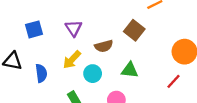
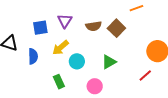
blue square: (34, 29) -> (40, 28), moved
brown semicircle: (104, 46) -> (94, 26), moved
green triangle: (130, 70) -> (109, 62), turned -42

